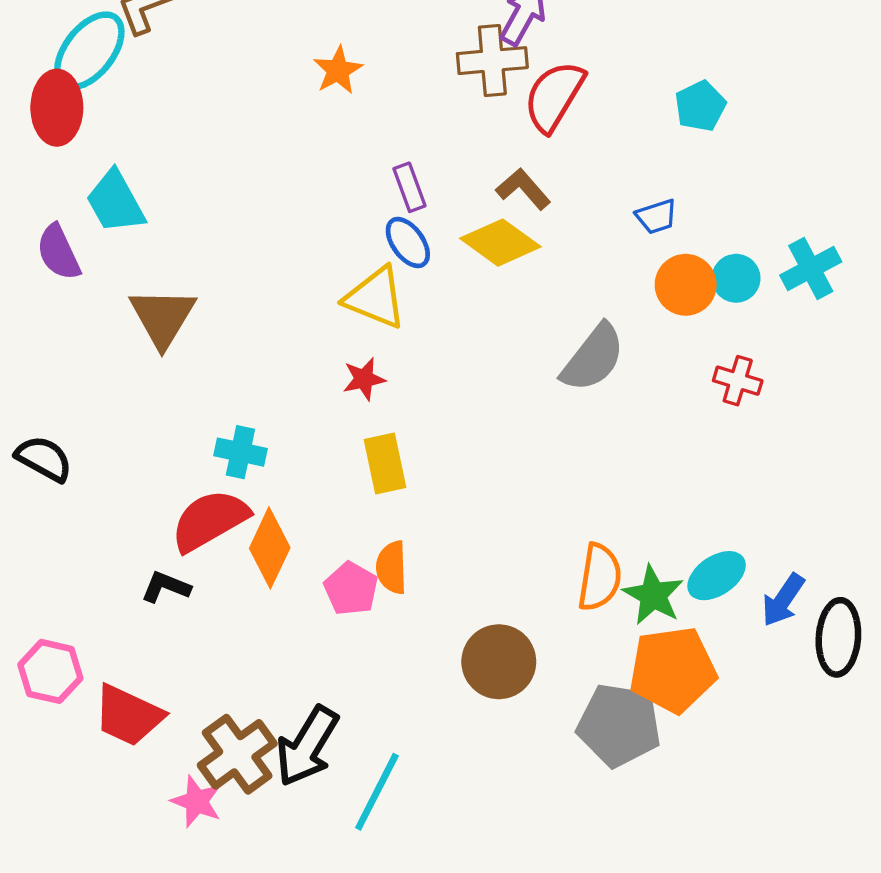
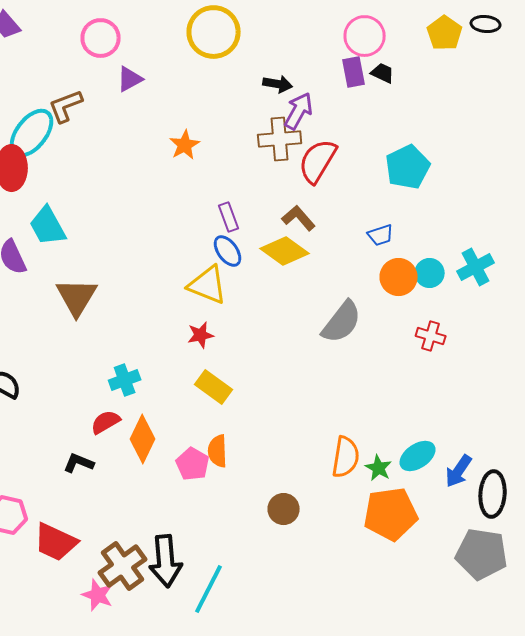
cyan pentagon: (700, 106) -> (408, 167), size x1.4
cyan cross: (240, 452) -> (125, 380), turned -32
yellow rectangle: (385, 463) -> (214, 387), turned -42
red semicircle: (210, 520) -> (106, 422), size x0.6
green star: (653, 595) -> (379, 468), size x0.7
brown circle: (499, 662) -> (284, 509), size x0.7
gray pentagon: (619, 725) -> (482, 554), moved
black arrow: (307, 746) -> (166, 561), turned -36

